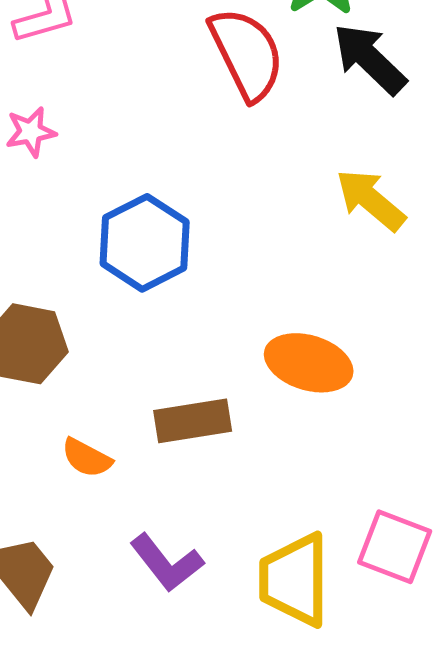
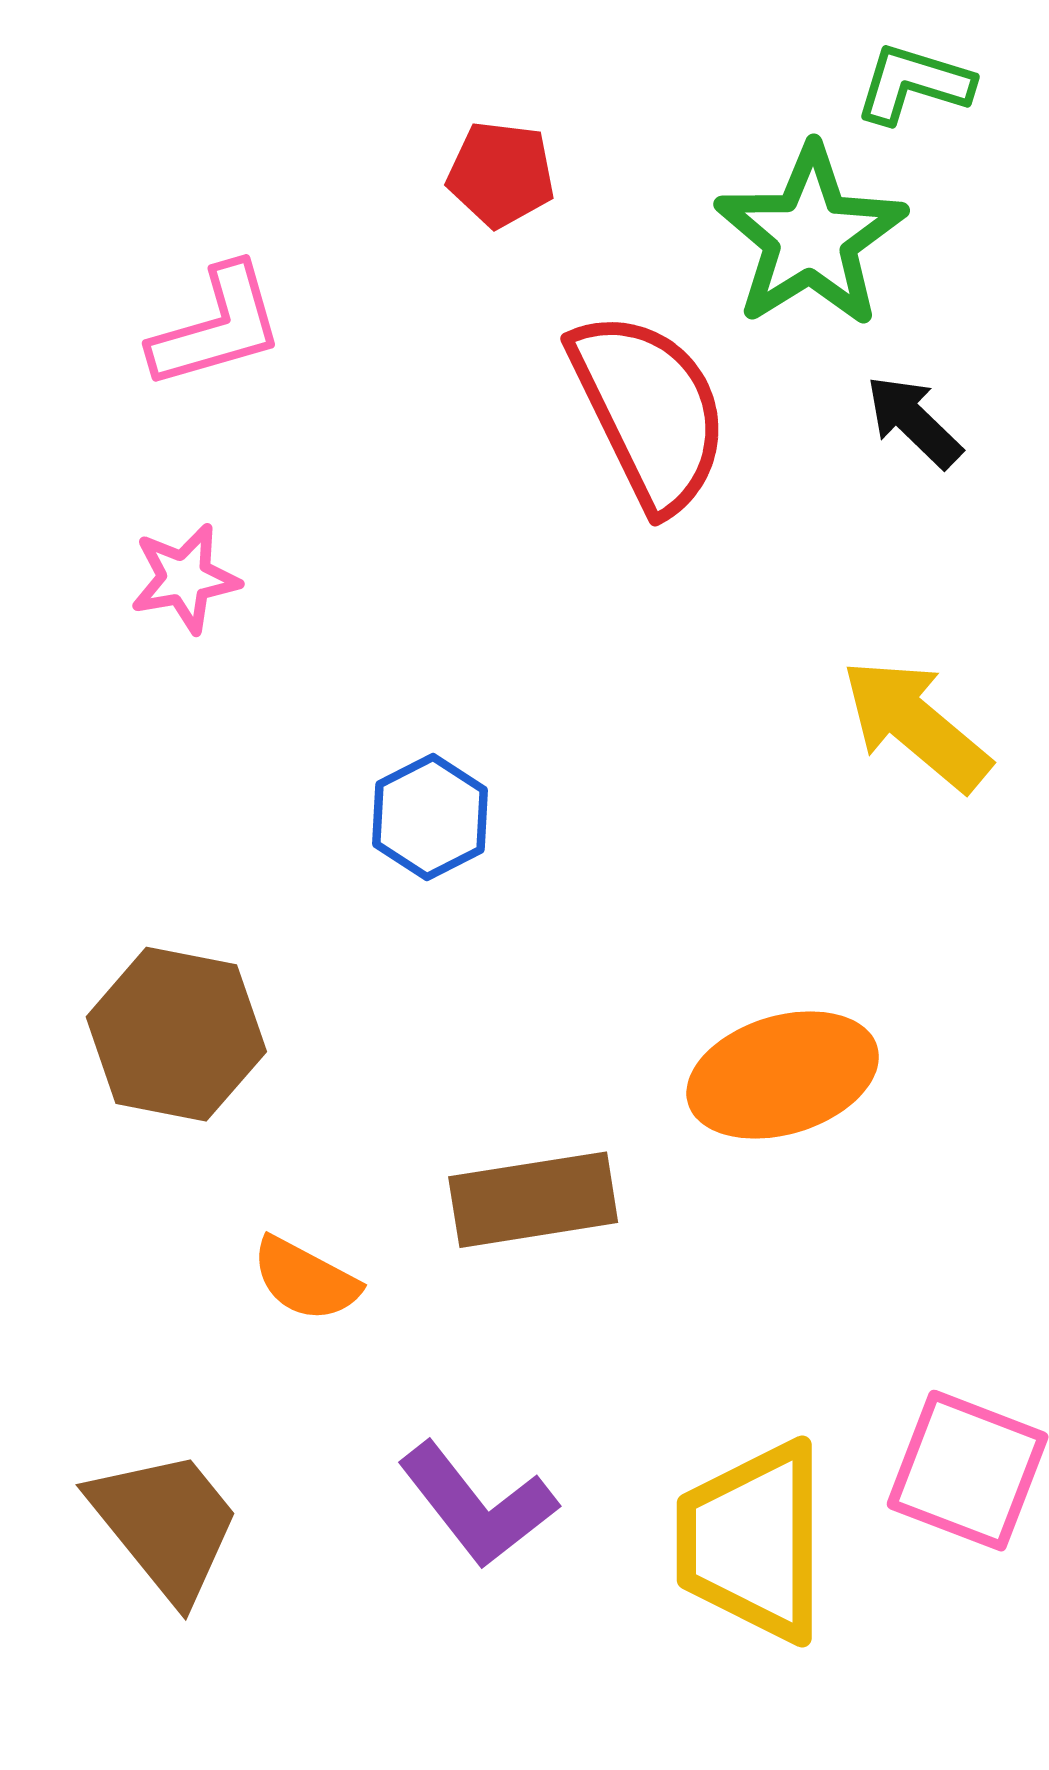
black arrow: (370, 59) -> (914, 421), size x0.6
blue hexagon: (145, 243) -> (430, 817), size x0.6
orange ellipse: (309, 363) -> (783, 1075), turned -34

